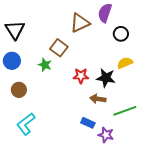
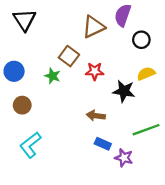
black triangle: (15, 30) -> (25, 20), moved
red star: (81, 76) -> (95, 71), moved
brown arrow: (98, 99) -> (96, 116), moved

